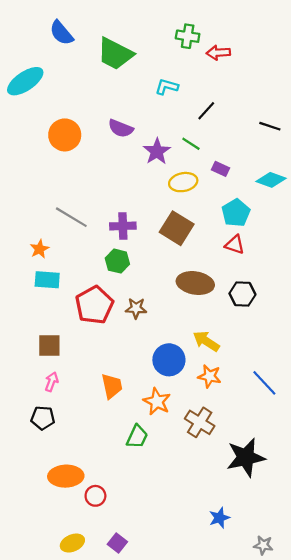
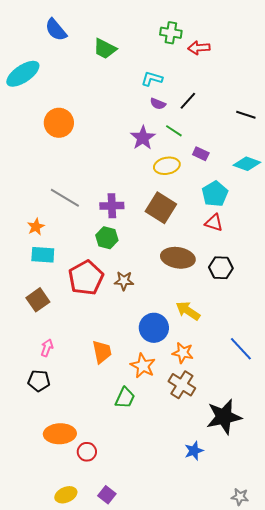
green trapezoid: (115, 54) -> (105, 49), size x0.7
purple semicircle: (121, 128) -> (158, 104), moved, size x0.7
brown square: (49, 346) -> (38, 300), moved, turned -35
orange star: (210, 376) -> (183, 353), moved
blue star: (219, 518) -> (194, 451), moved

